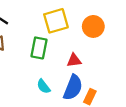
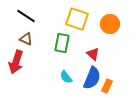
yellow square: (56, 21) -> (77, 19), turned 35
red triangle: (74, 60) -> (93, 54), turned 48

